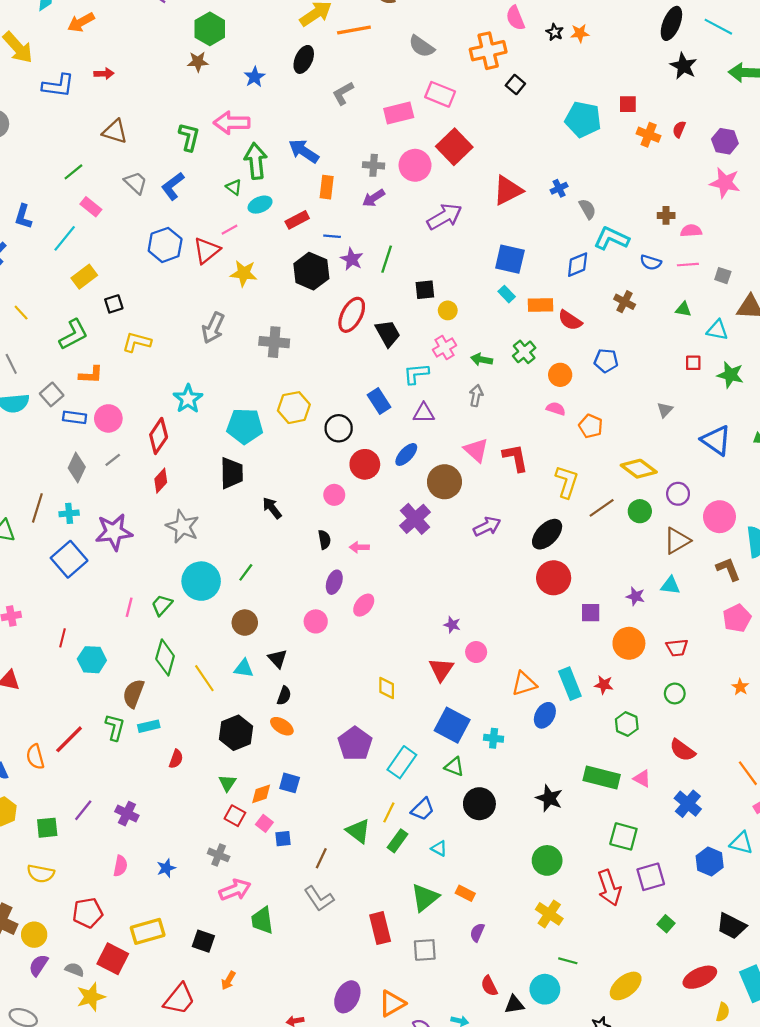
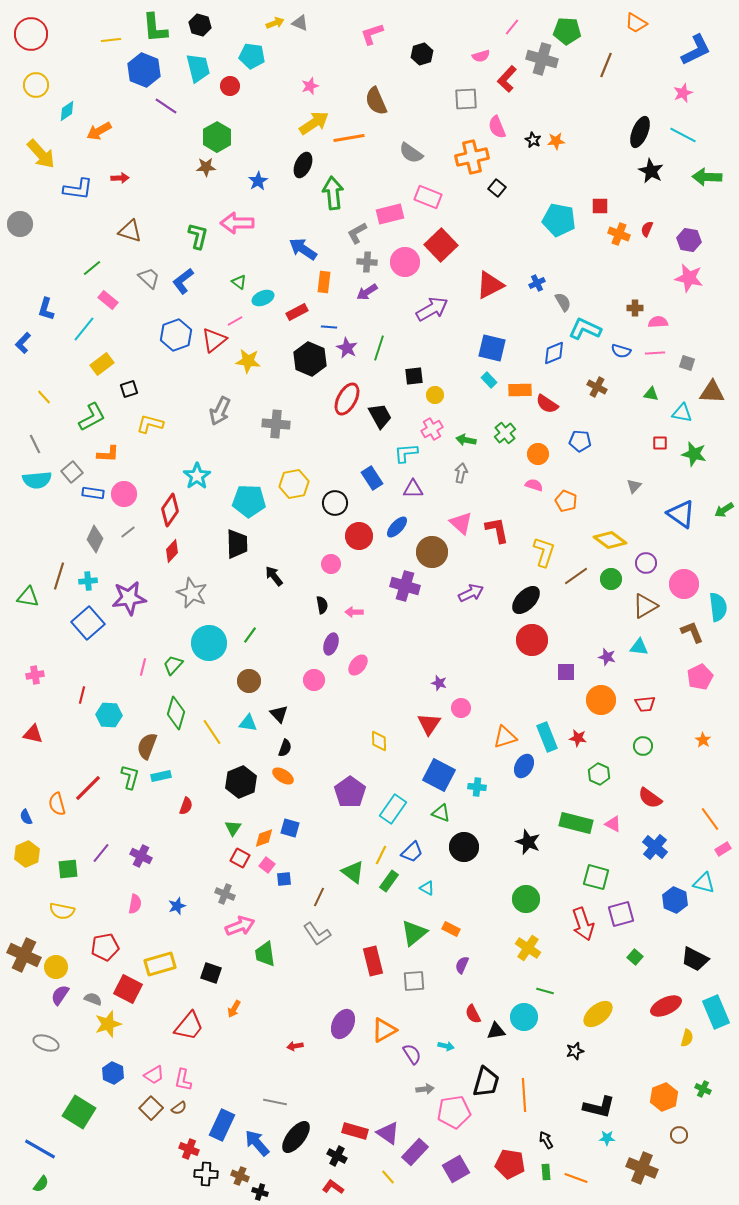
gray L-shape: (343, 93) -> (357, 233), moved
green arrow: (256, 161) -> (333, 193), moved
purple cross: (415, 519) -> (405, 586), turned -32

